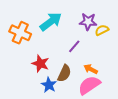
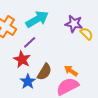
yellow semicircle: (102, 30) -> (87, 34), turned 64
purple line: (74, 46) -> (30, 42), moved

